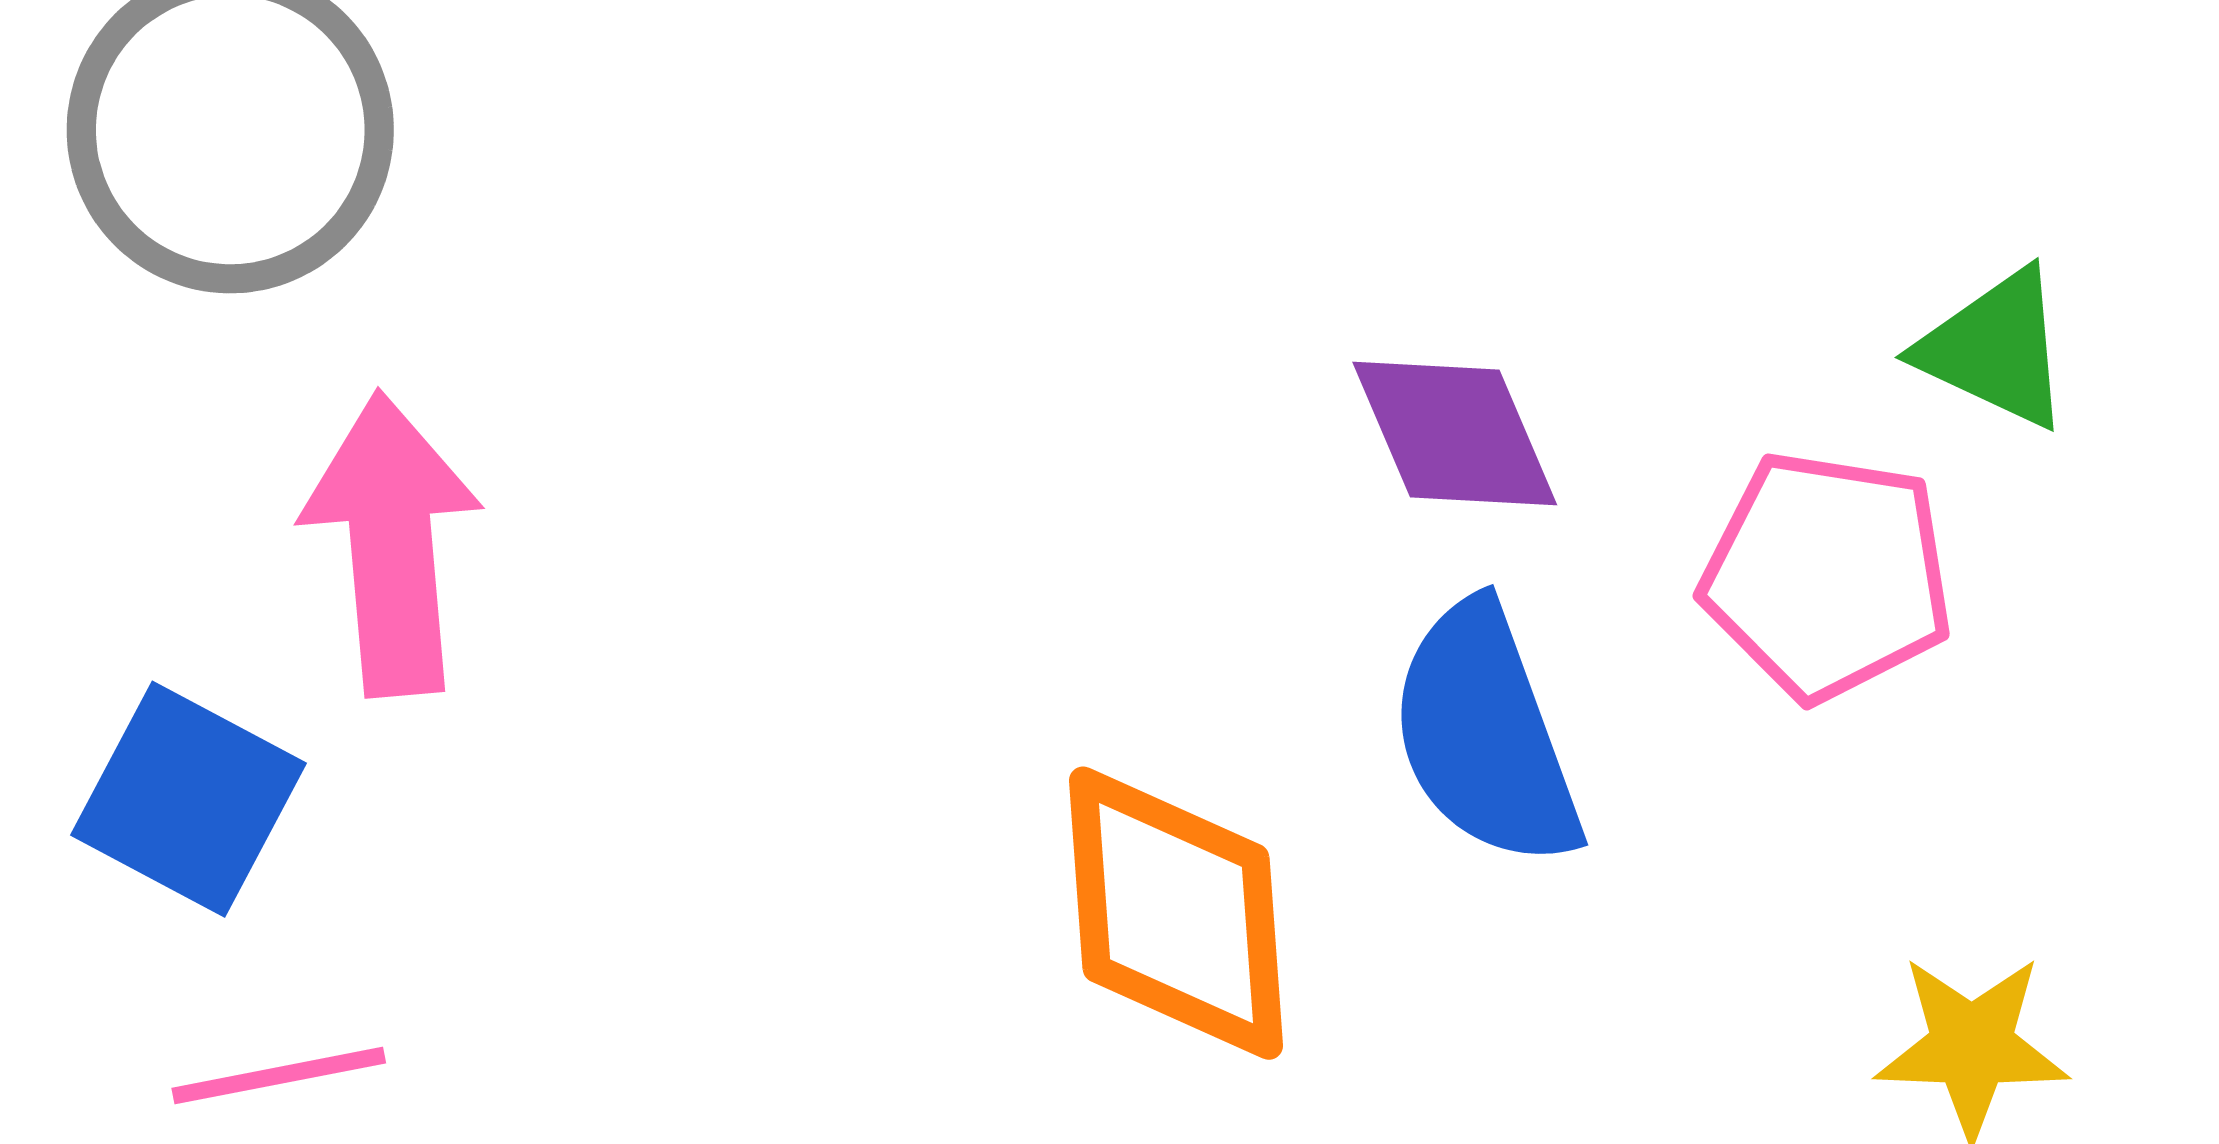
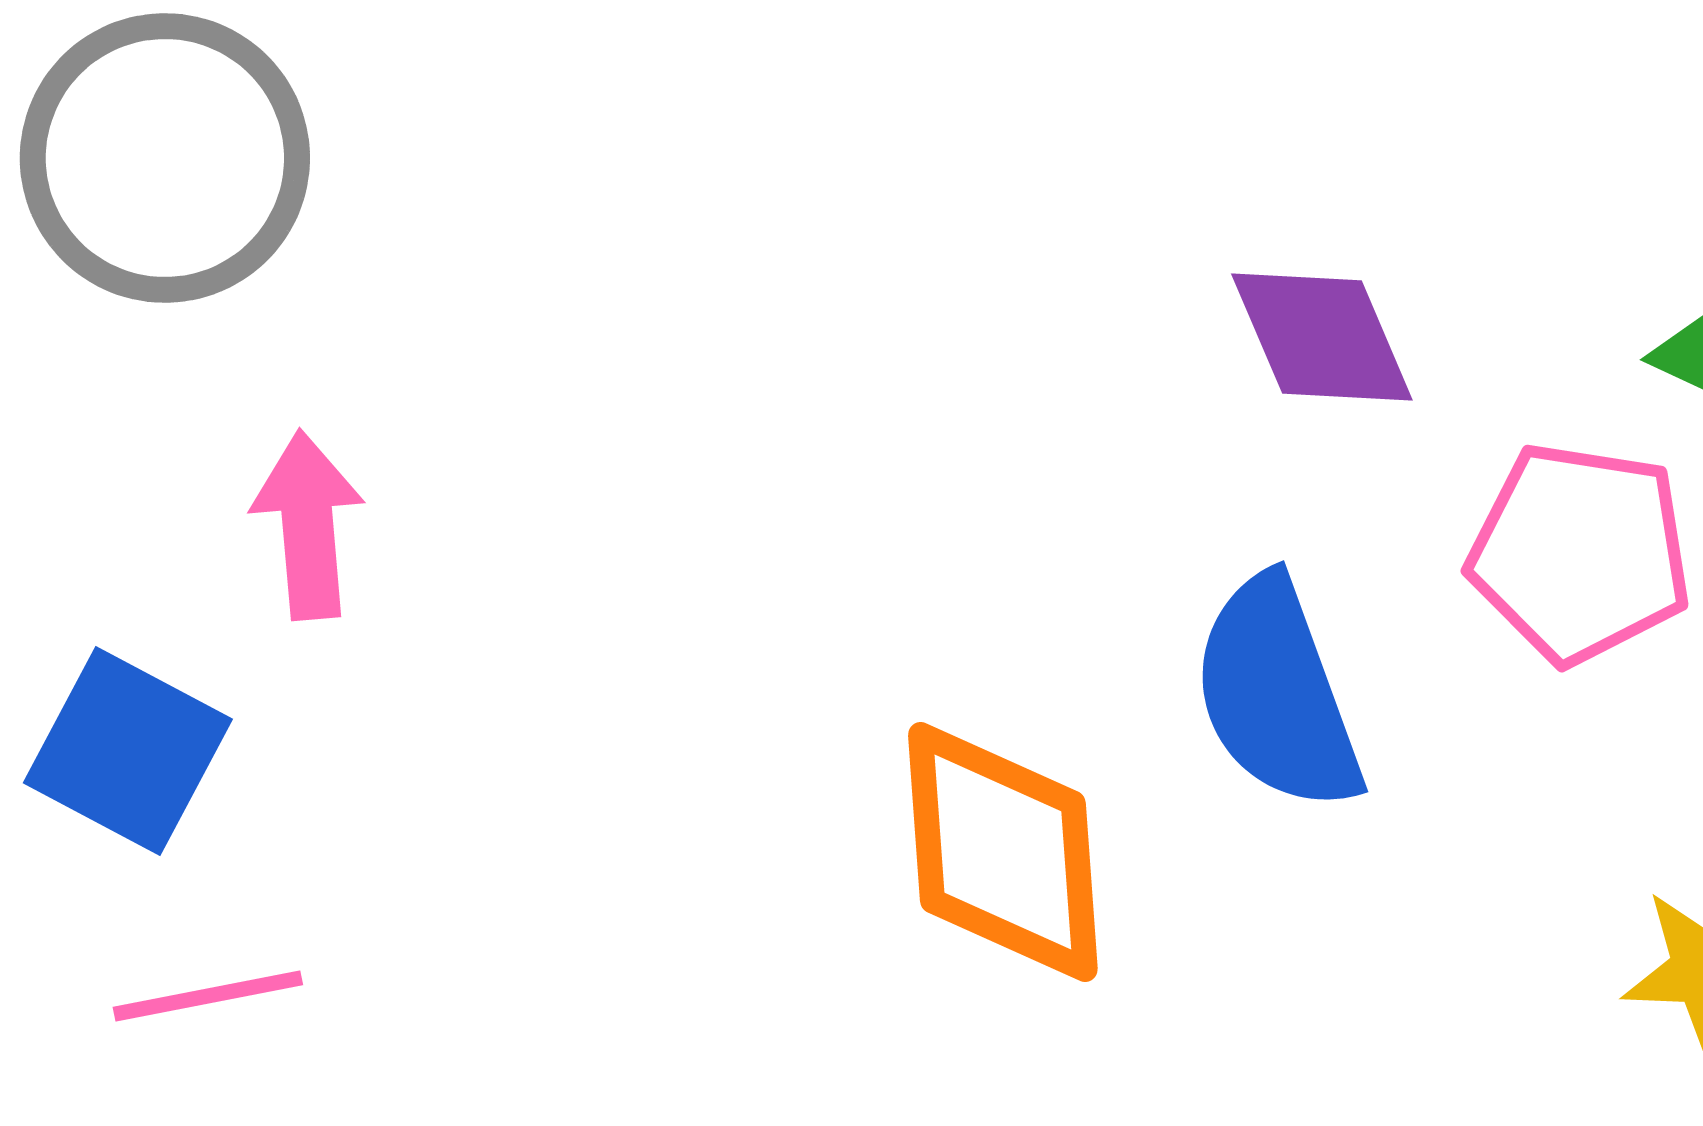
purple diamond: (1455, 433) -> (1322, 337), moved
pink arrow: (392, 544) -> (308, 525), size x0.7

